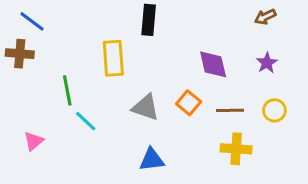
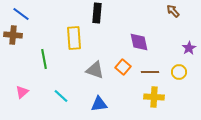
brown arrow: (265, 17) -> (173, 11), turned 72
purple star: (267, 63) -> (189, 48), moved
cyan line: (86, 121) -> (61, 96), moved

